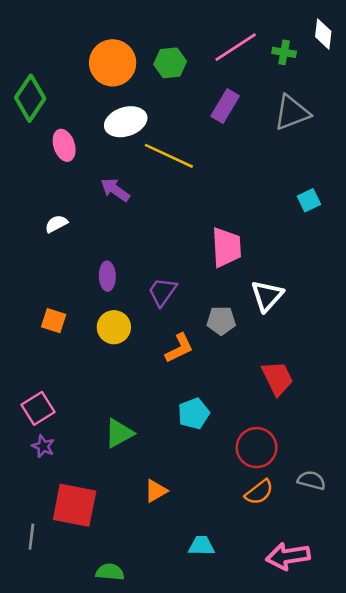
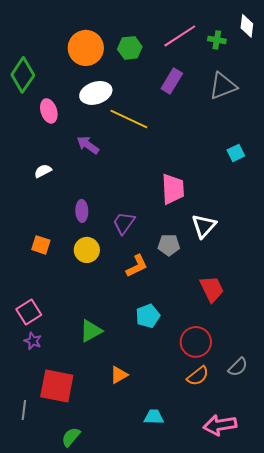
gray semicircle: (311, 480) -> (238, 367), turned 120
green semicircle: (110, 572) -> (71, 437), moved, turned -55

